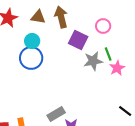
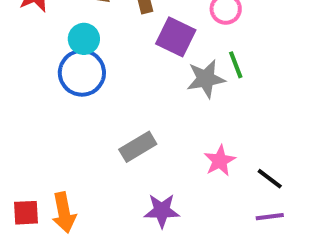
pink star: (117, 68) -> (220, 161), moved
gray rectangle: (56, 114) -> (138, 147), moved

